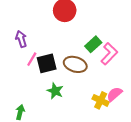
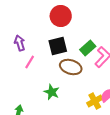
black square: (47, 63) -> (58, 46), moved
yellow cross: (101, 100) -> (95, 101), turned 35

